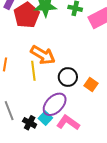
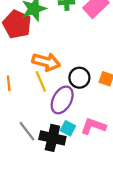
purple ellipse: (55, 104) -> (62, 100), moved
black cross: (30, 123) -> (52, 138), size x1.6

